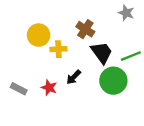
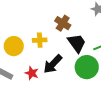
yellow circle: (39, 35) -> (14, 46), moved
black arrow: (74, 77) -> (53, 64), size x1.5

